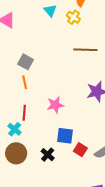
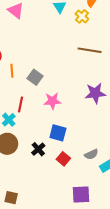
gray square: (26, 62) -> (35, 77), moved
orange line: (25, 82) -> (12, 71), moved
red square: (80, 150) -> (63, 159), moved

